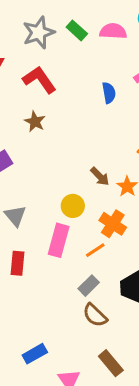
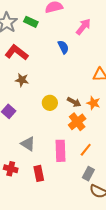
green rectangle: (77, 30) -> (31, 22), moved
yellow circle: (73, 206) -> (50, 103), moved
orange cross: (113, 224) -> (77, 122), moved, turned 36

